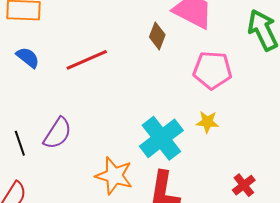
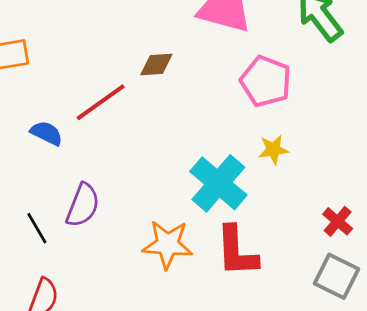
brown diamond: (157, 36) -> (156, 64), moved, turned 76
blue semicircle: (28, 57) -> (47, 133), moved
pink pentagon: (212, 70) -> (266, 81), turned 30

